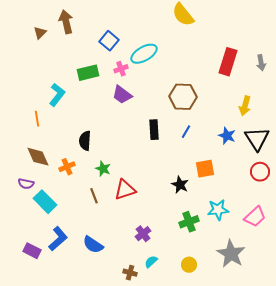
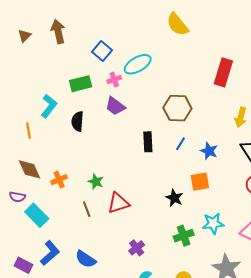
brown triangle: (40, 33) -> (24, 36), moved
blue star: (227, 136) -> (209, 151), moved
black semicircle: (85, 141) -> (77, 121), moved

